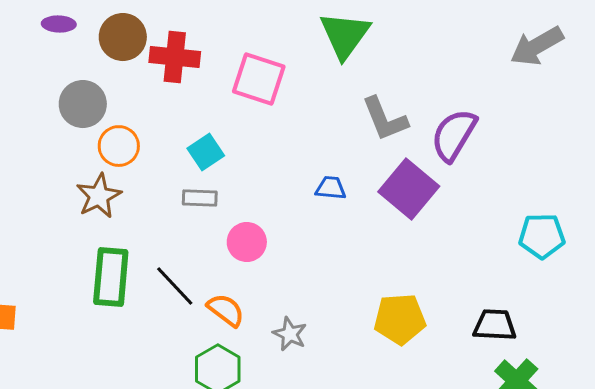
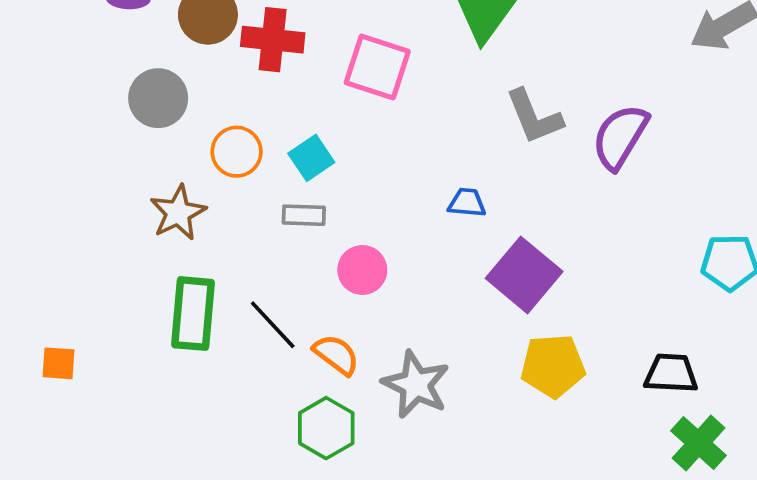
orange circle: (119, 146) -> (237, 152), moved
purple square: (409, 189) -> (524, 275), moved
gray star: (290, 334) -> (416, 385), size x1.6

